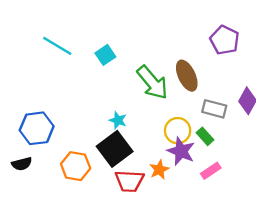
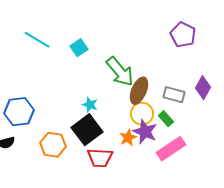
brown ellipse: (187, 76) -> (139, 91), moved, turned 48
orange star: (159, 170) -> (128, 138), moved
pink rectangle: (211, 171) -> (171, 149), size x1.6

